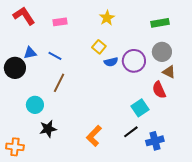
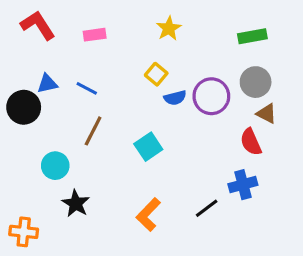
cyan square: (140, 108) -> (148, 147), moved
black star: (48, 129) -> (76, 203), turned -30
blue cross: (155, 141) -> (243, 185), moved

